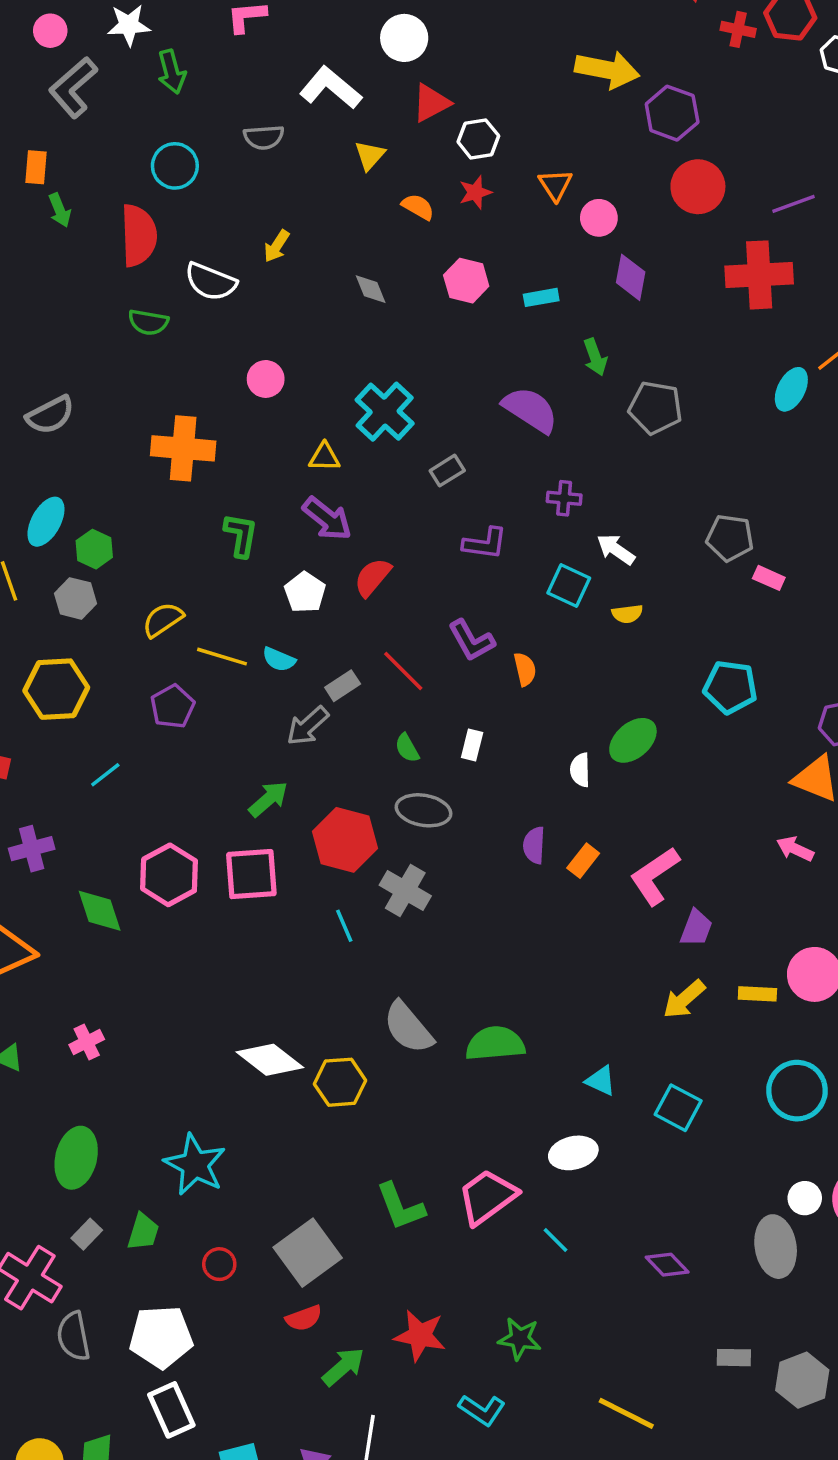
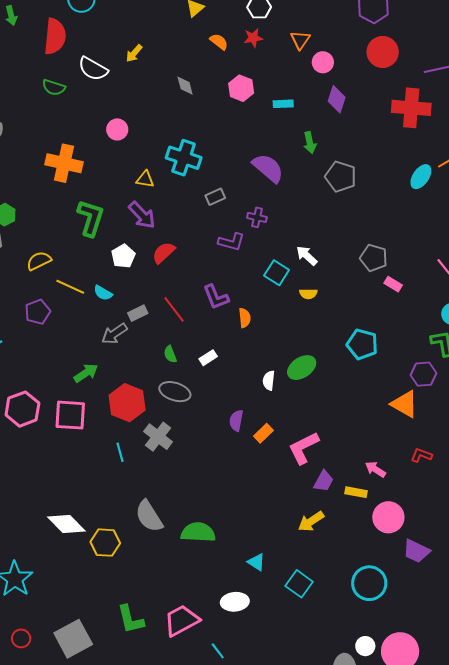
cyan cross: (385, 412) -> (184, 158), turned -32
purple cross: (564, 498) -> (257, 217), moved
green L-shape: (241, 535) -> (91, 218), size x1.4
white rectangle: (472, 745) -> (208, 358), turned 36
pink arrow: (795, 849) -> (375, 469), moved
yellow rectangle: (757, 994) -> (356, 492), moved

